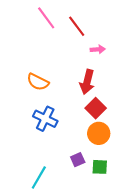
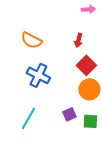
red arrow: (87, 82) -> (78, 40), size x0.6
cyan line: (39, 177) -> (28, 118), moved

